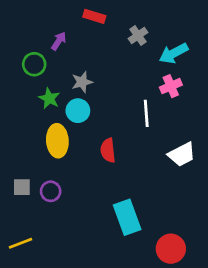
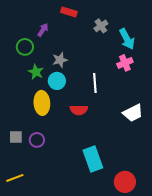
cyan arrow: (174, 53) -> (127, 39), turned -90
white line: (146, 113) -> (95, 83), moved
red semicircle: (108, 150) -> (79, 110), turned -84

